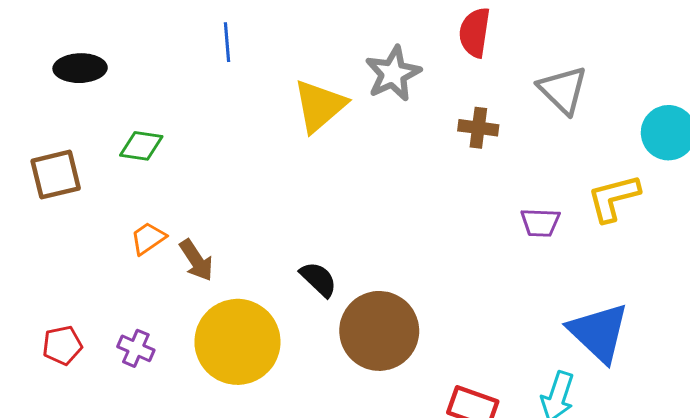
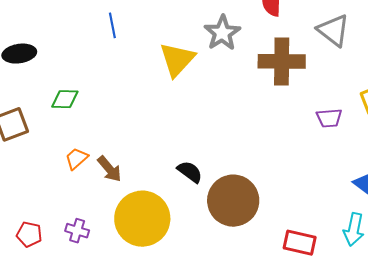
brown cross: (478, 128) -> (282, 61), size x1.8
red pentagon: (62, 345) -> (29, 234), turned 30

